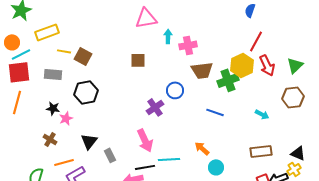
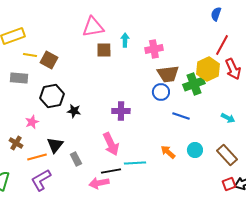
pink triangle: (146, 18) -> (93, 27), moved
cyan arrow: (168, 36) -> (125, 40), moved
brown square: (138, 60) -> (104, 50), moved
blue circle: (175, 90) -> (161, 92), moved
purple cross: (155, 107) -> (121, 111), turned 36
black star: (53, 108) -> (74, 111), moved
brown rectangle: (261, 151) -> (227, 155), turned 55
orange line: (64, 162) -> (37, 157), moved
cyan circle: (216, 167) -> (195, 150), moved

